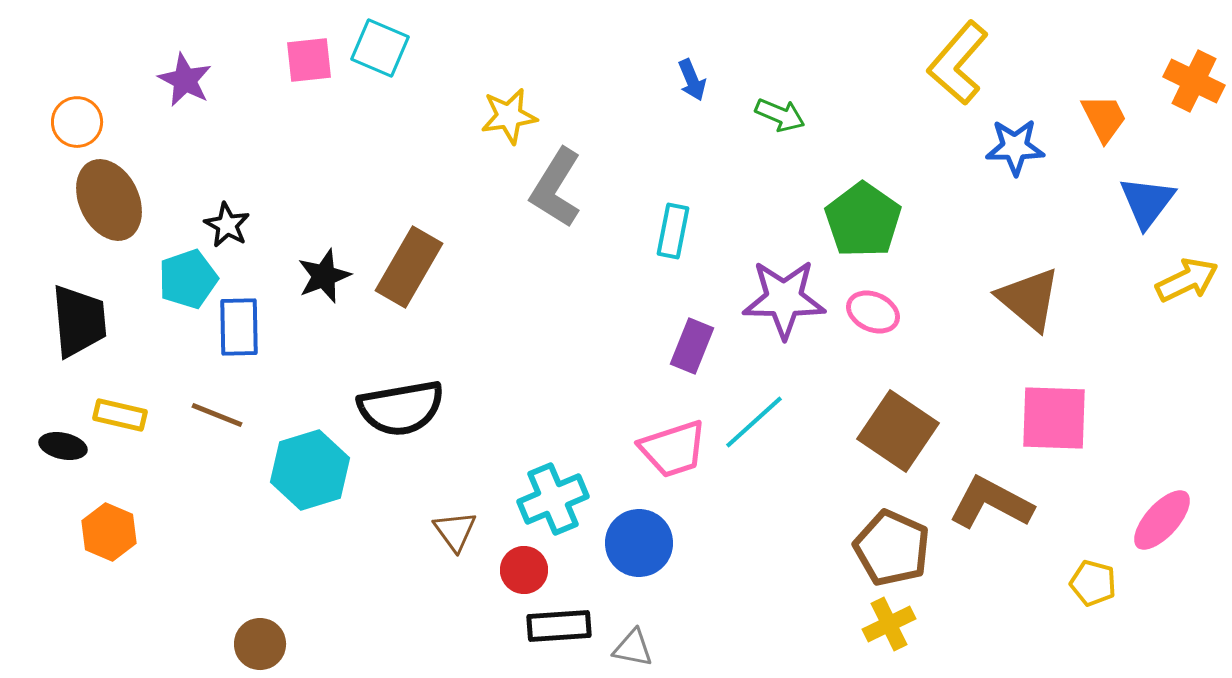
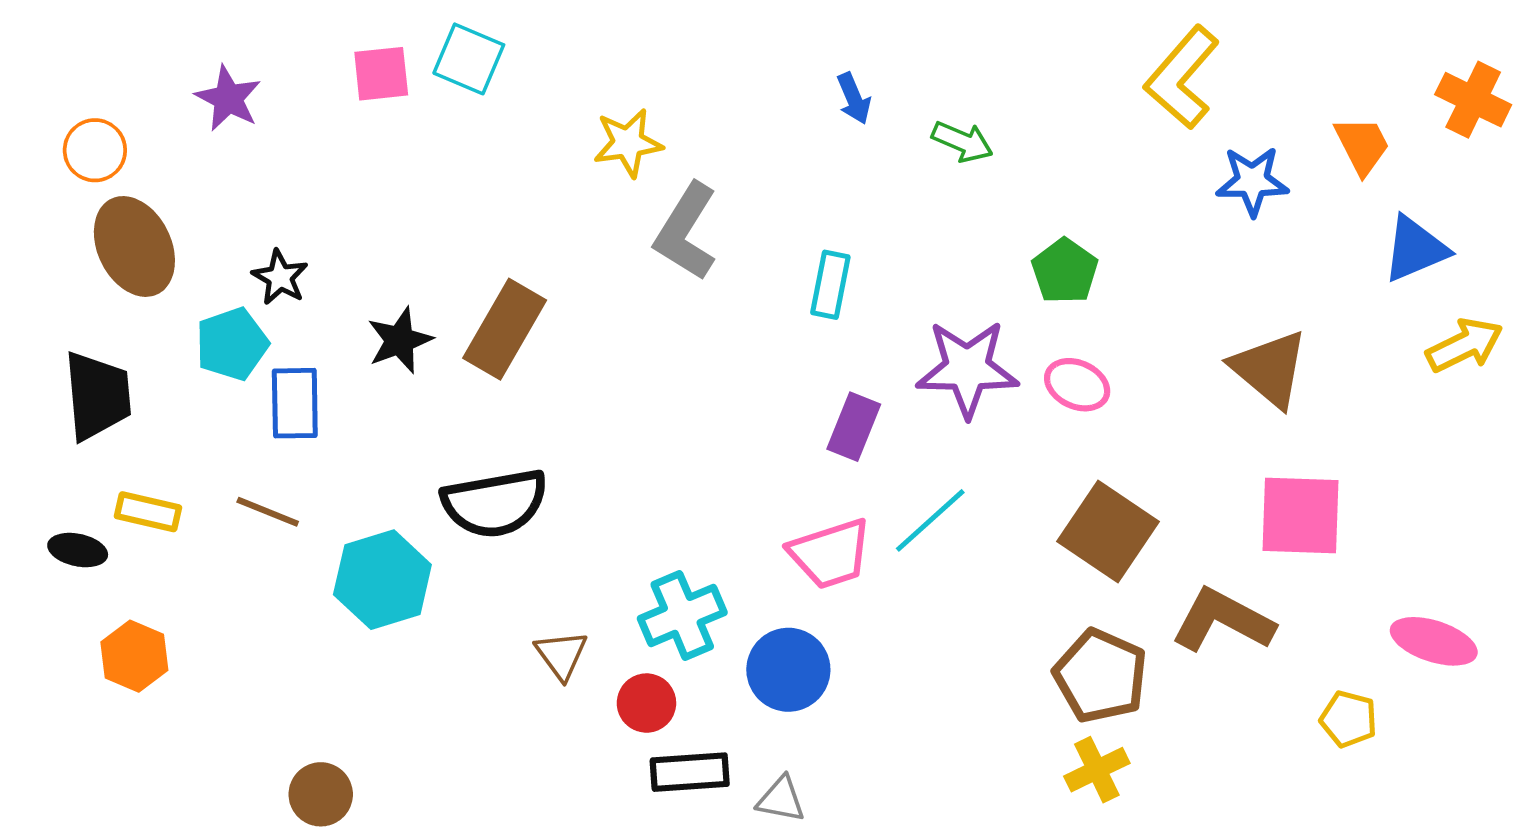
blue triangle: (1147, 202) -> (1415, 249), turned 30
green pentagon: (863, 220) -> (1065, 271), size x0.7
pink ellipse: (1162, 520) -> (1434, 641), turned 66

